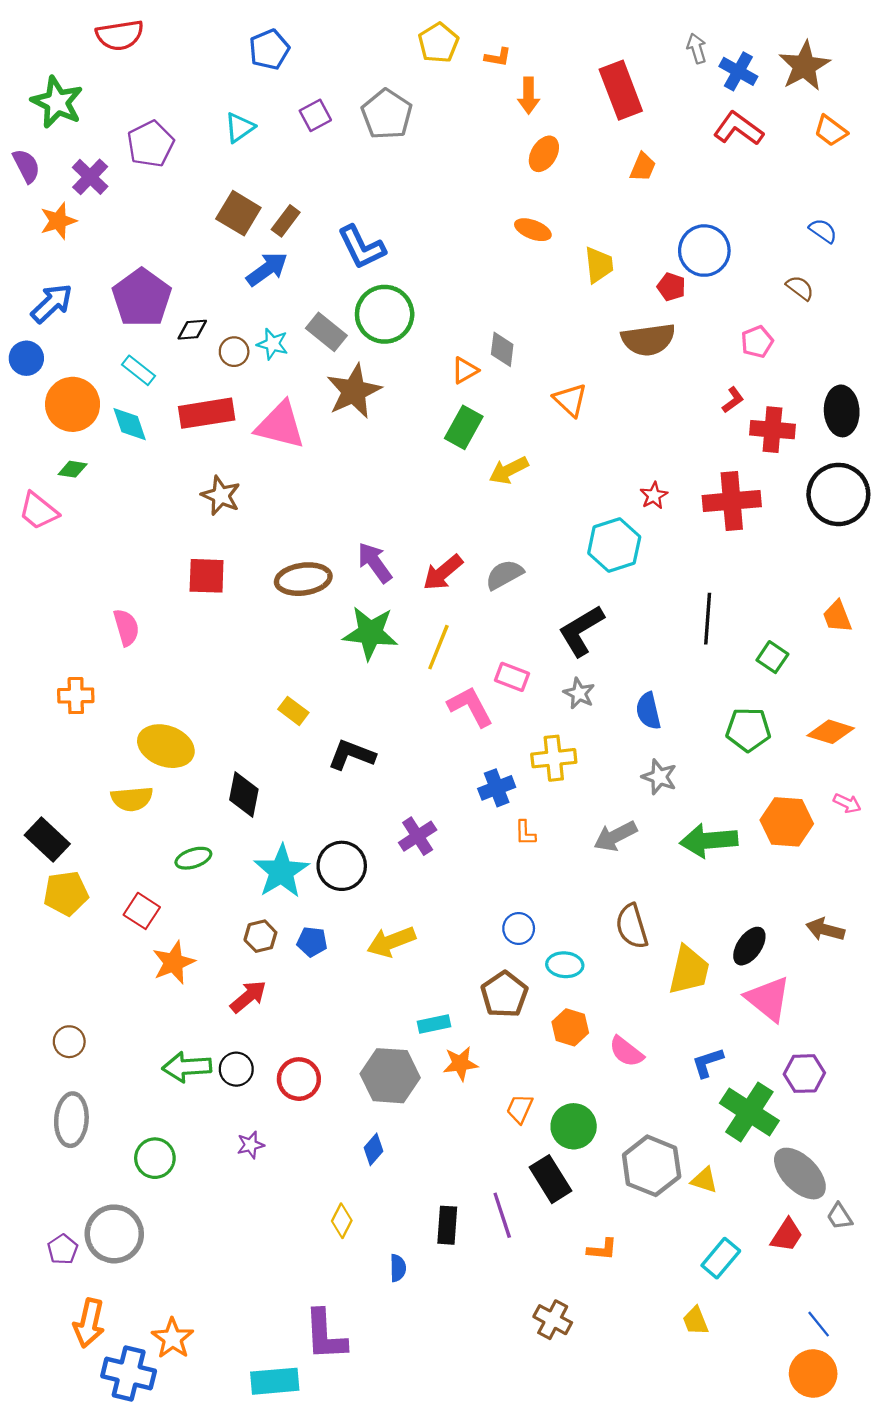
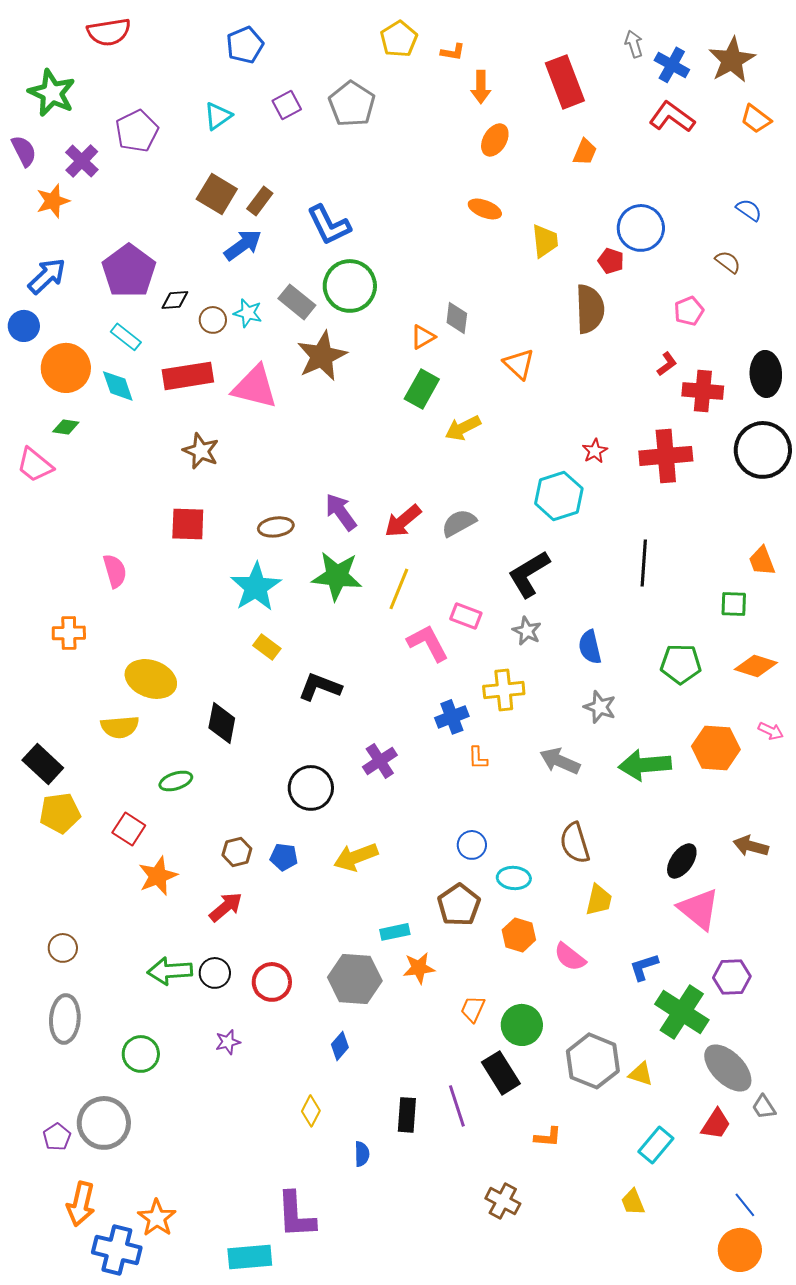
brown semicircle: (648, 340) -> (590, 309), turned -84
brown ellipse: (303, 579) -> (276, 527), size x0.7
green square: (772, 657) -> (734, 604), moved, turned -32
gray arrow: (615, 836) -> (560, 761), turned 51
cyan star: (281, 871) -> (256, 587), moved
yellow trapezoid: (689, 970) -> (599, 900), moved, size x0.7

